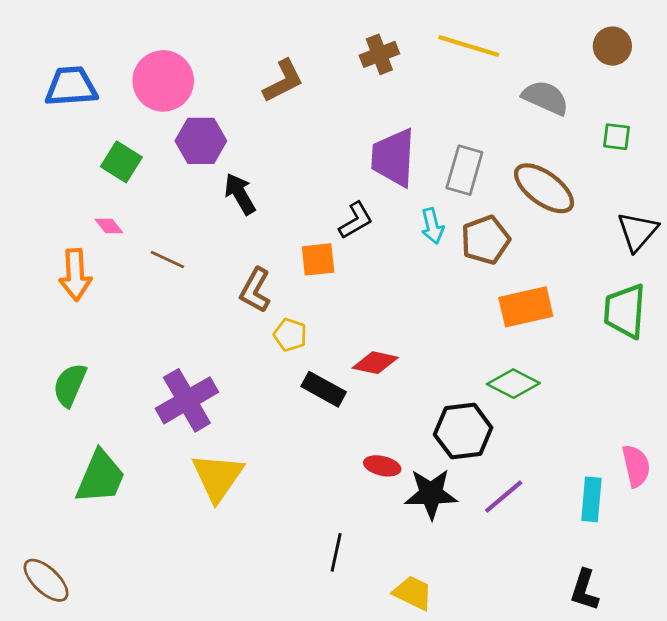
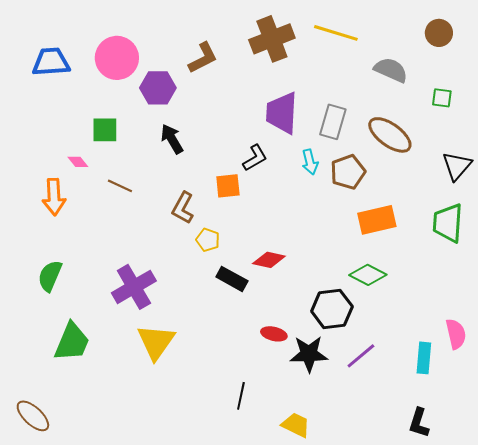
brown cross: (379, 54) -> (272, 39), size x1.6
purple hexagon: (201, 141) -> (158, 88), moved
green square: (121, 162) -> (105, 130), moved, turned -32

